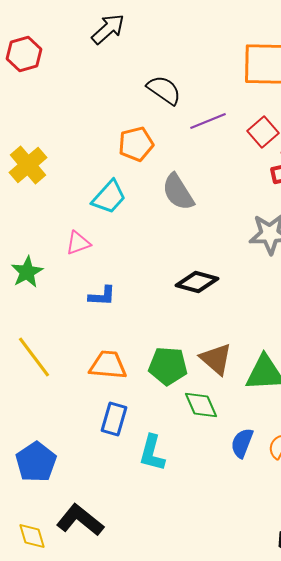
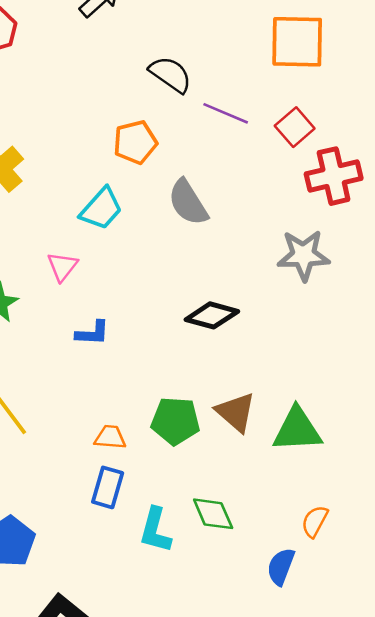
purple line: (208, 121) -> (226, 113), turned 45
pink triangle: (78, 243) -> (62, 266), turned -32
orange trapezoid: (108, 365) -> (110, 437), moved, size x0.7
green diamond: (201, 405) -> (213, 514), moved
blue semicircle: (242, 443) -> (281, 567), moved

